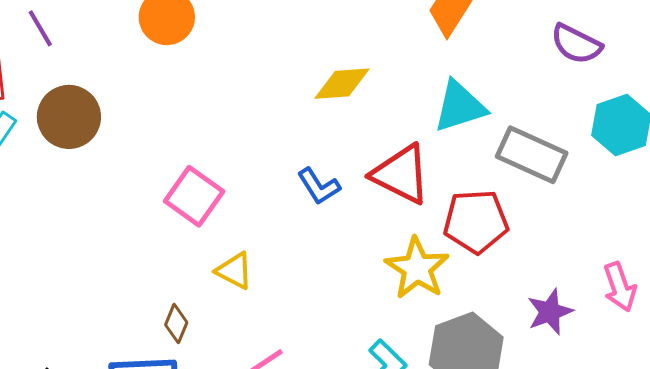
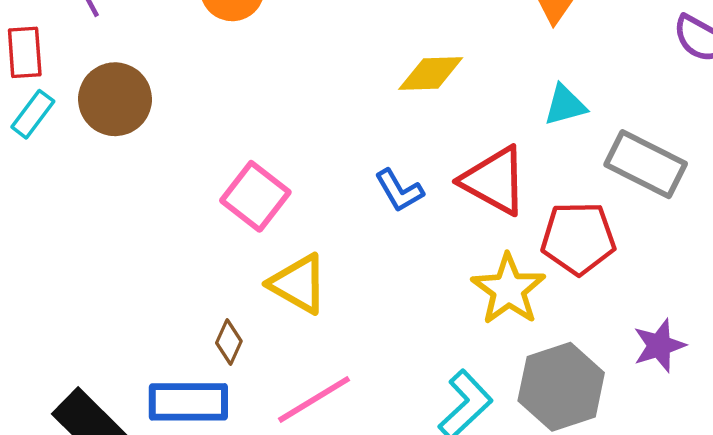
cyan triangle: (460, 106) -> (565, 105), size x0.7
yellow triangle: (234, 271) -> (298, 284), size x1.4

